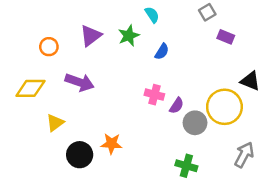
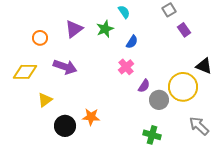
purple rectangle: (226, 37) -> (184, 30), turned 32
pink cross: (154, 95) -> (126, 67), moved, turned 35
gray arrow: (244, 155) -> (199, 126), turned -75

